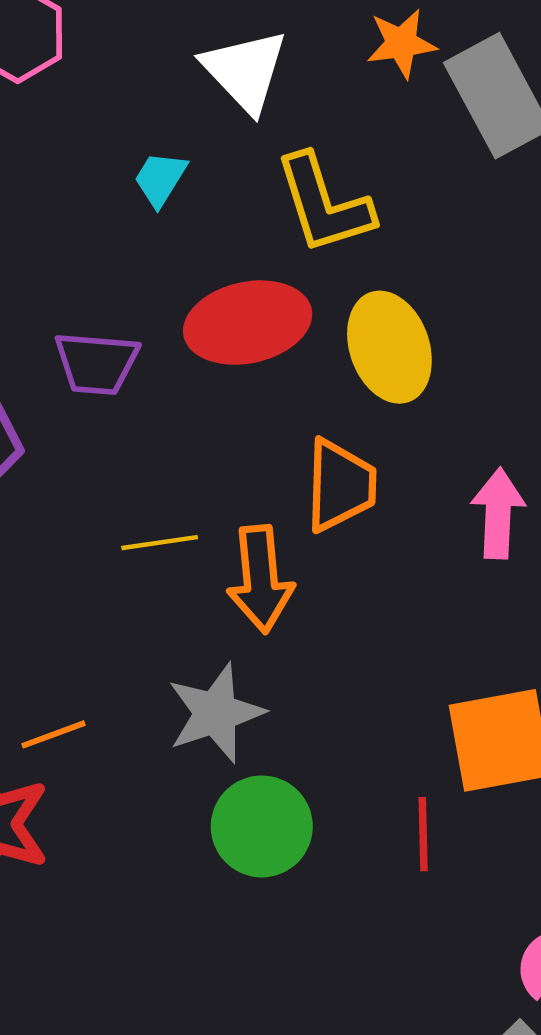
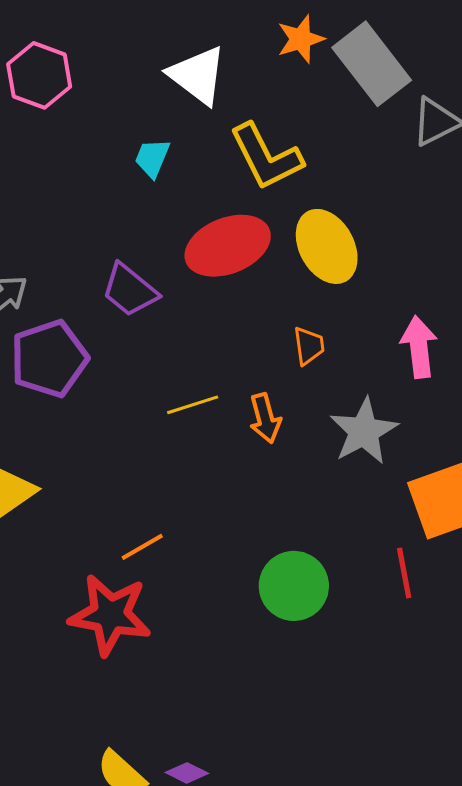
purple trapezoid: (97, 363) -> (130, 290), turned 44
orange trapezoid: (340, 485) -> (309, 346), size x0.6
orange arrow: (260, 579) -> (265, 418), size x0.7
gray star: (216, 713) -> (364, 431), moved

